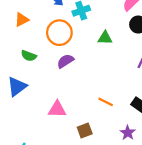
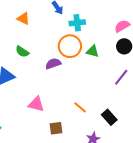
orange triangle: (22, 20) -> (23, 19), turned 40
orange circle: (59, 33) -> (70, 46), moved

